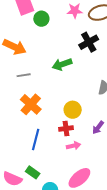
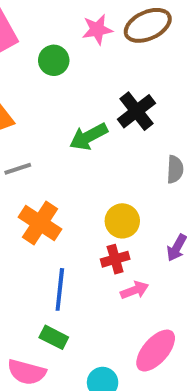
green circle: (41, 19) -> (54, 60), moved
black cross: (89, 42) -> (136, 111), moved
green rectangle: (33, 172) -> (54, 337), moved

